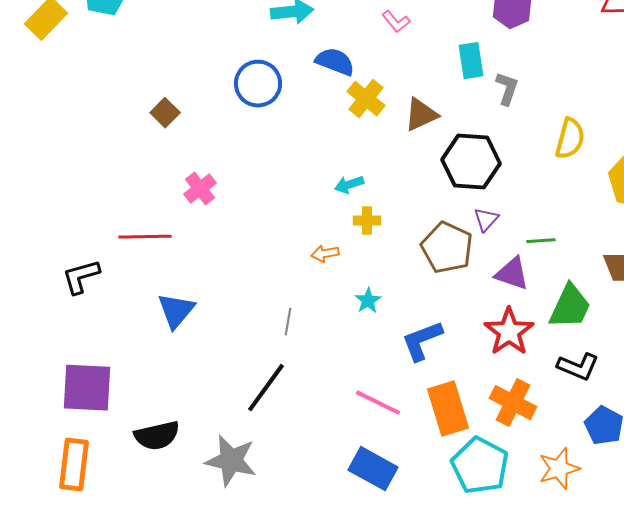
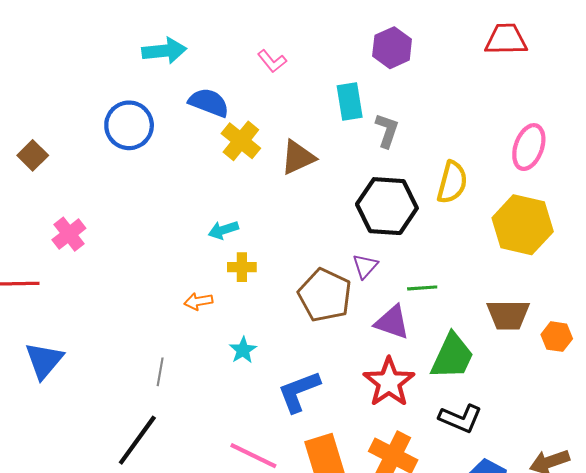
black hexagon: (471, 162) -> (387, 206), moved

